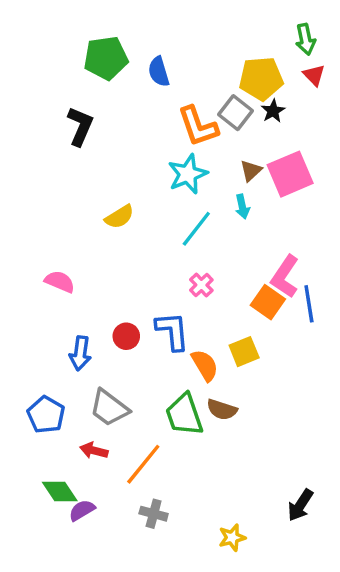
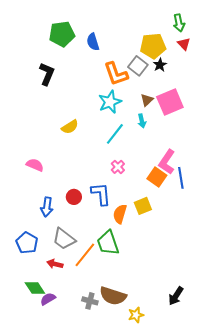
orange semicircle: (205, 365) -> (120, 214), turned -132
brown semicircle: (222, 410) -> (113, 296), moved, size x1.5
orange line: (143, 464) -> (85, 255), moved

